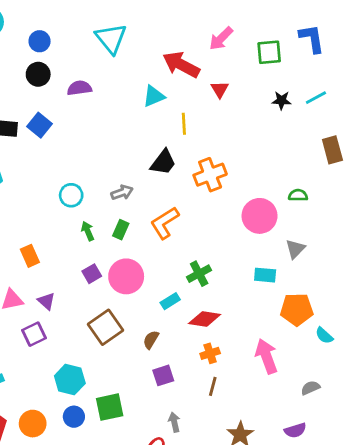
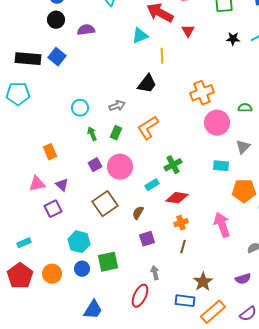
orange cross: (210, 175) -> (202, 93), moved

